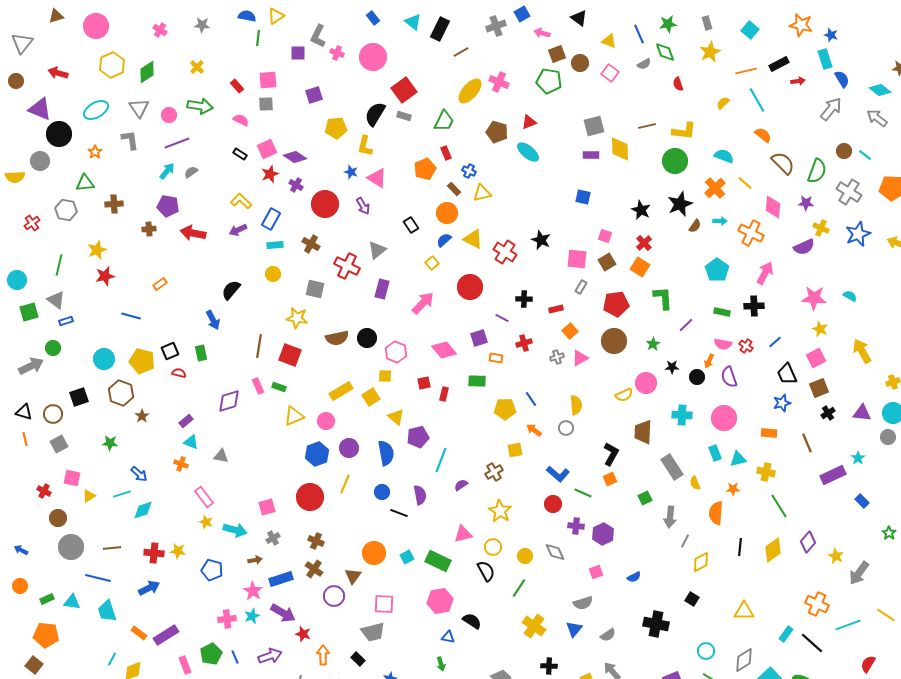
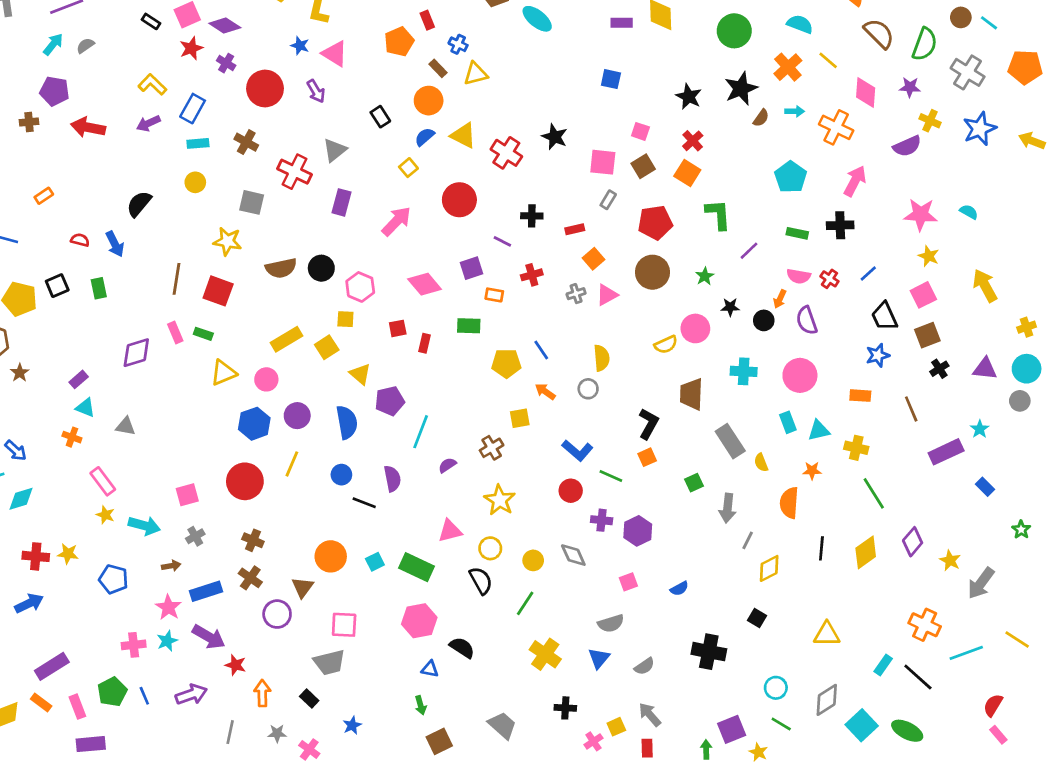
red semicircle: (179, 373) -> (80, 240), moved
orange rectangle: (139, 633) -> (41, 703), moved

